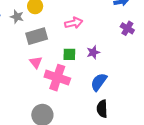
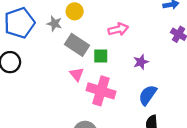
gray rectangle: (37, 36) -> (77, 45), turned 50
green square: (69, 54) -> (101, 56), moved

